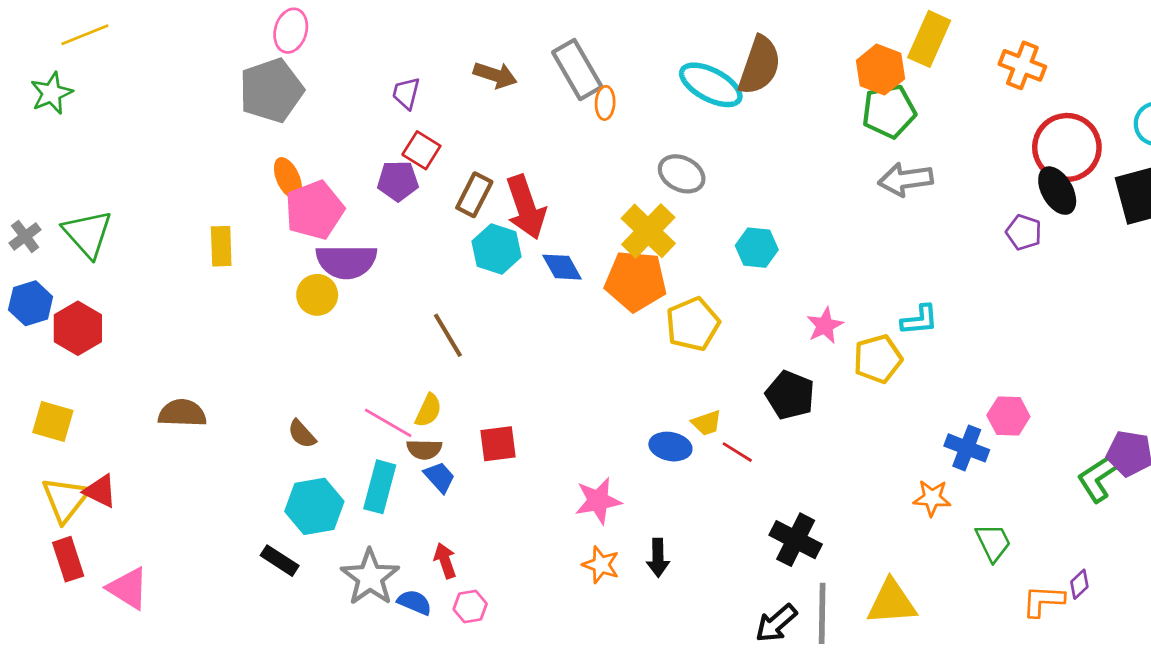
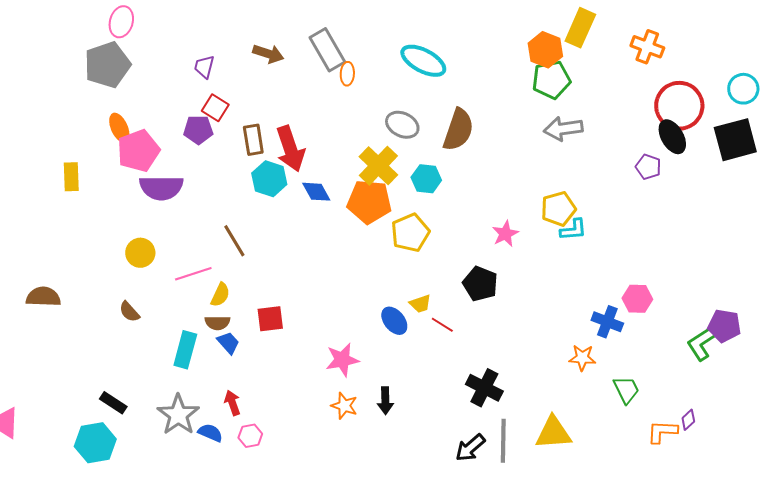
brown semicircle: (759, 65) -> (458, 130), moved
brown rectangle: (474, 195) -> (253, 140), turned -36
cyan hexagon: (757, 248) -> (426, 179), moved
yellow circle: (317, 295) -> (140, 253), moved
yellow pentagon: (878, 359) -> (558, 209), moved
pink line: (388, 423) -> (193, 274), moved, turned -48
blue ellipse: (670, 447) -> (394, 321), turned 40
cyan hexagon: (314, 506) -> (95, 443), moved

